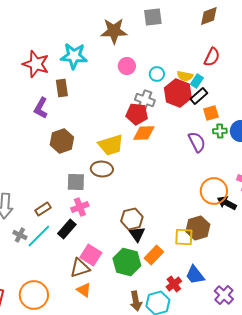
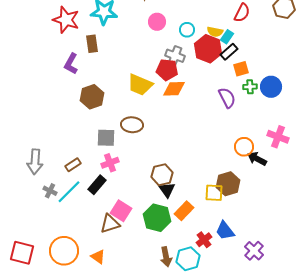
yellow trapezoid: (111, 145) -> (140, 85), moved, turned 40
orange circle: (214, 191) -> (244, 147), size x0.7
orange triangle: (84, 290) -> (98, 257), moved

